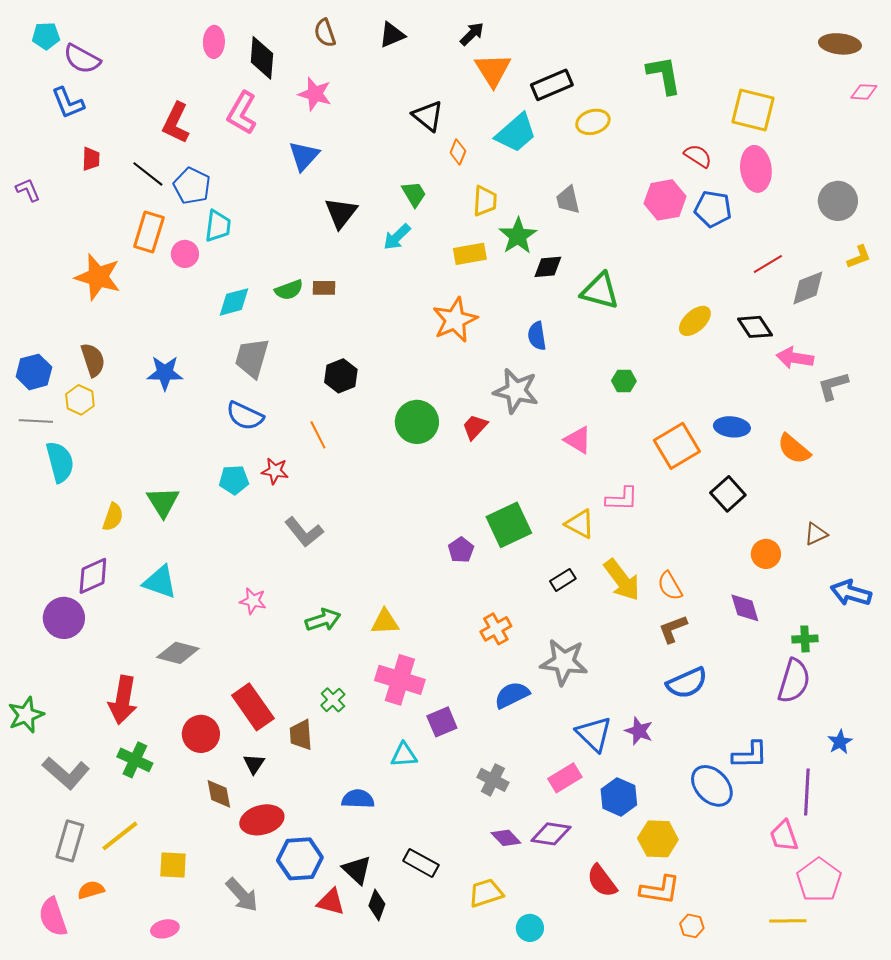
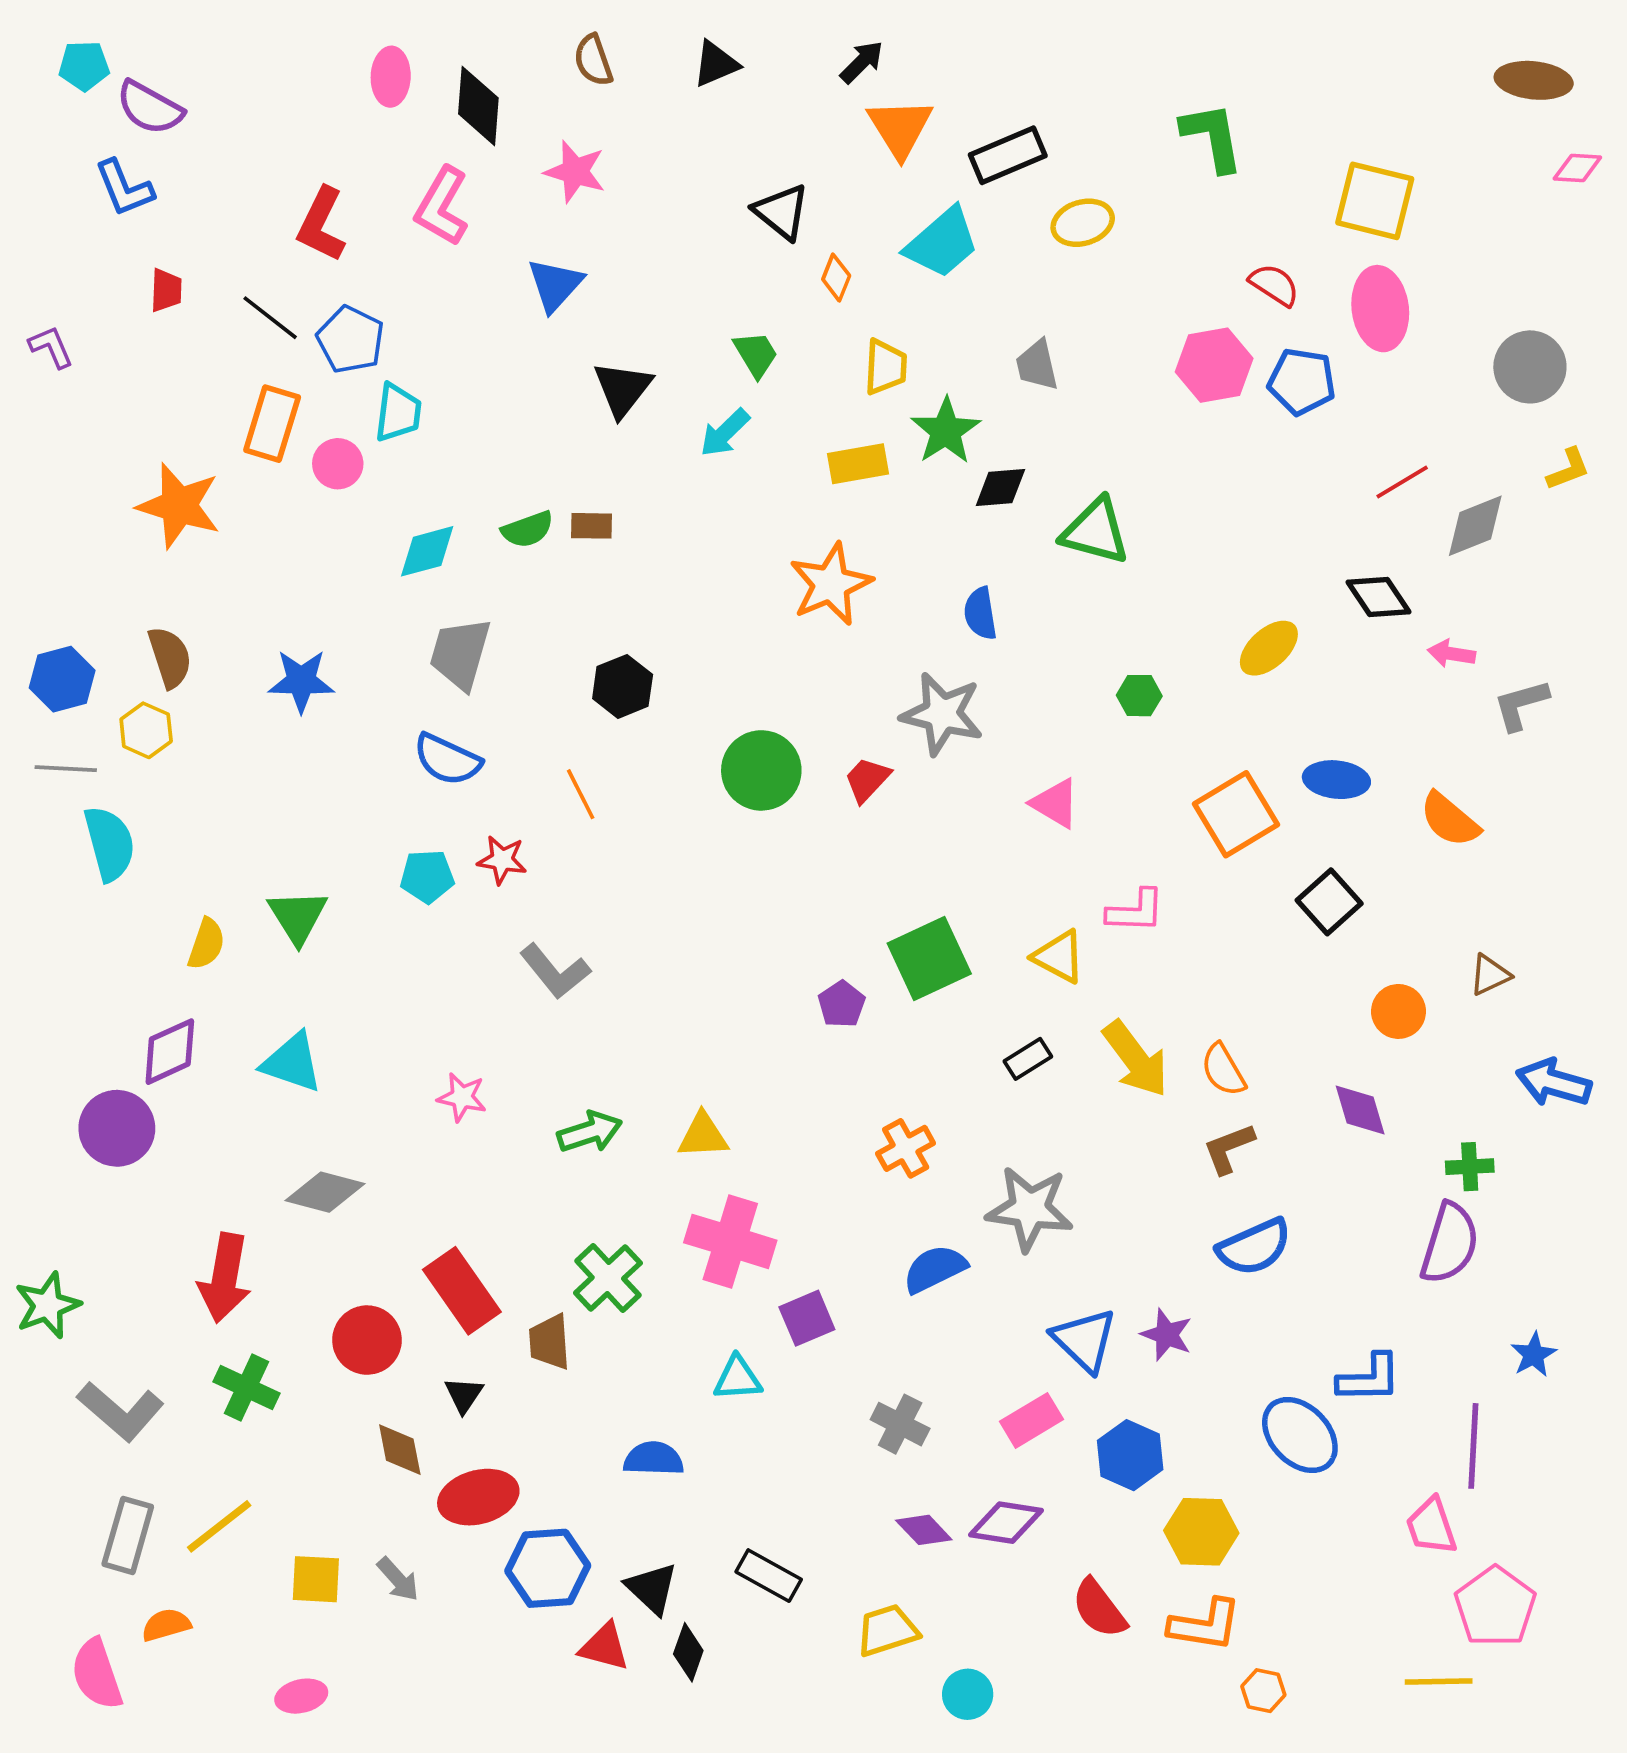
yellow ellipse: (695, 321) -> (1269, 648), moved
pink arrow: (795, 358) -> (1451, 654), size x0.7
green cross: (333, 700) -> (608, 1278), size x1.5
gray arrow: (242, 895) -> (398, 1579), moved, size x0.7

